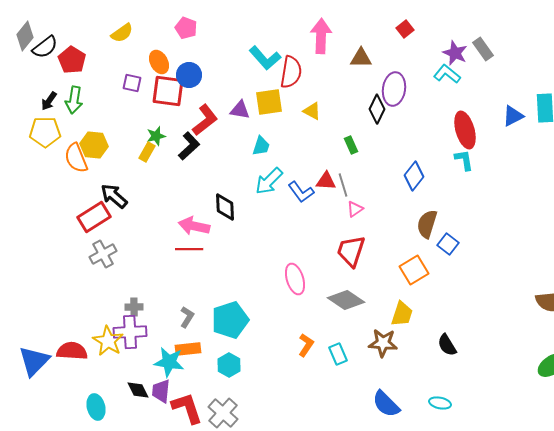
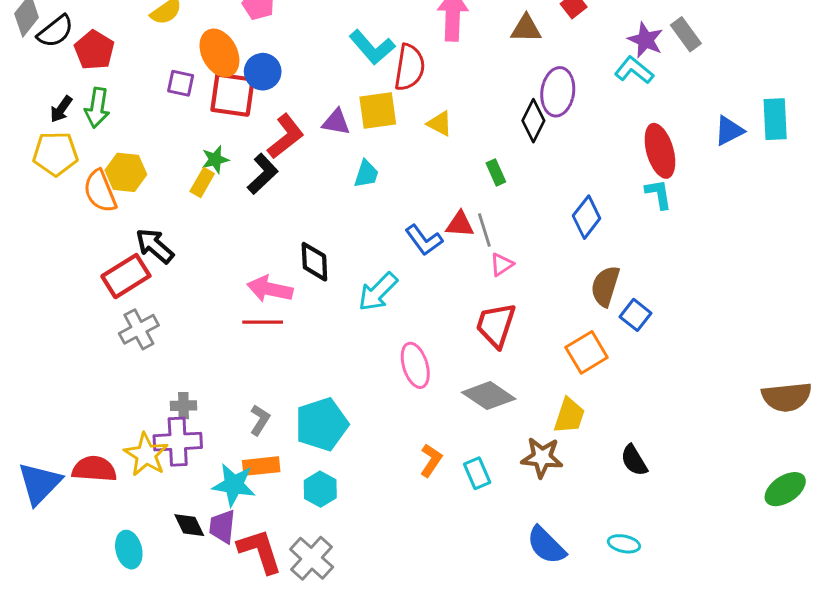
brown triangle: (361, 58) -> (526, 28), moved
orange ellipse: (159, 62) -> (219, 53), size x1.4
cyan arrow: (269, 181) -> (378, 292), moved

